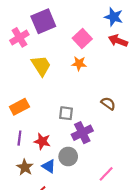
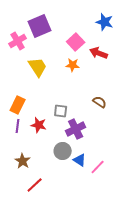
red arrow: (118, 41) -> (99, 53), moved
orange rectangle: (19, 107) -> (18, 105), turned -36
purple line: (19, 138) -> (18, 126), moved
red star: (42, 141) -> (39, 125), moved
blue triangle: (49, 166) -> (80, 160), moved

